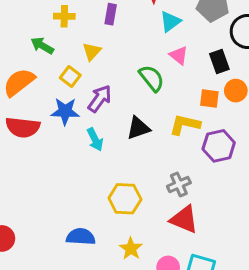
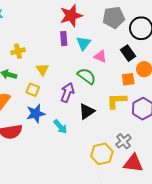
purple rectangle: (111, 14) -> (64, 39), moved
cyan triangle: (170, 22) -> (84, 43), moved
purple arrow: (100, 99) -> (67, 93), moved
yellow hexagon: (125, 199) -> (102, 154), moved

